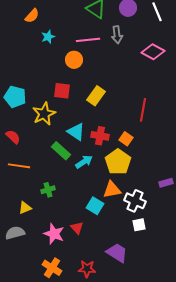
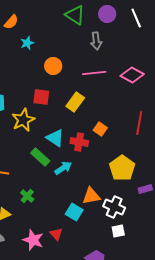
pink line: (88, 40) -> (94, 73), moved
pink diamond: (153, 52) -> (132, 75), moved
red line: (143, 110) -> (139, 123), moved
orange square: (126, 139) -> (100, 129), moved
yellow pentagon: (118, 162) -> (122, 168), moved
green cross: (48, 190) -> (27, 196), turned -32

